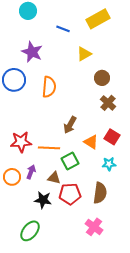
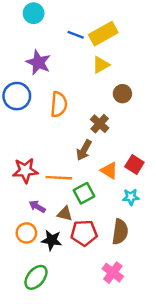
yellow rectangle: (98, 19) -> (103, 34), moved
brown cross: (108, 103) -> (100, 124), moved
purple arrow: (31, 172) -> (37, 207), turned -80
orange circle: (12, 177) -> (26, 233), moved

